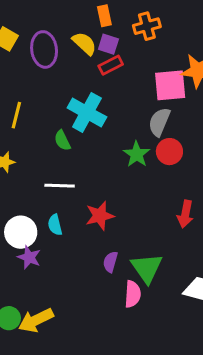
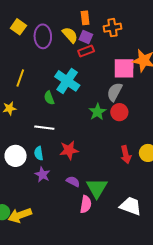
red arrow: (185, 214) -> (126, 155), turned -30
purple star: (29, 257) -> (42, 175), moved
purple semicircle: (110, 262) -> (73, 181), turned 96

